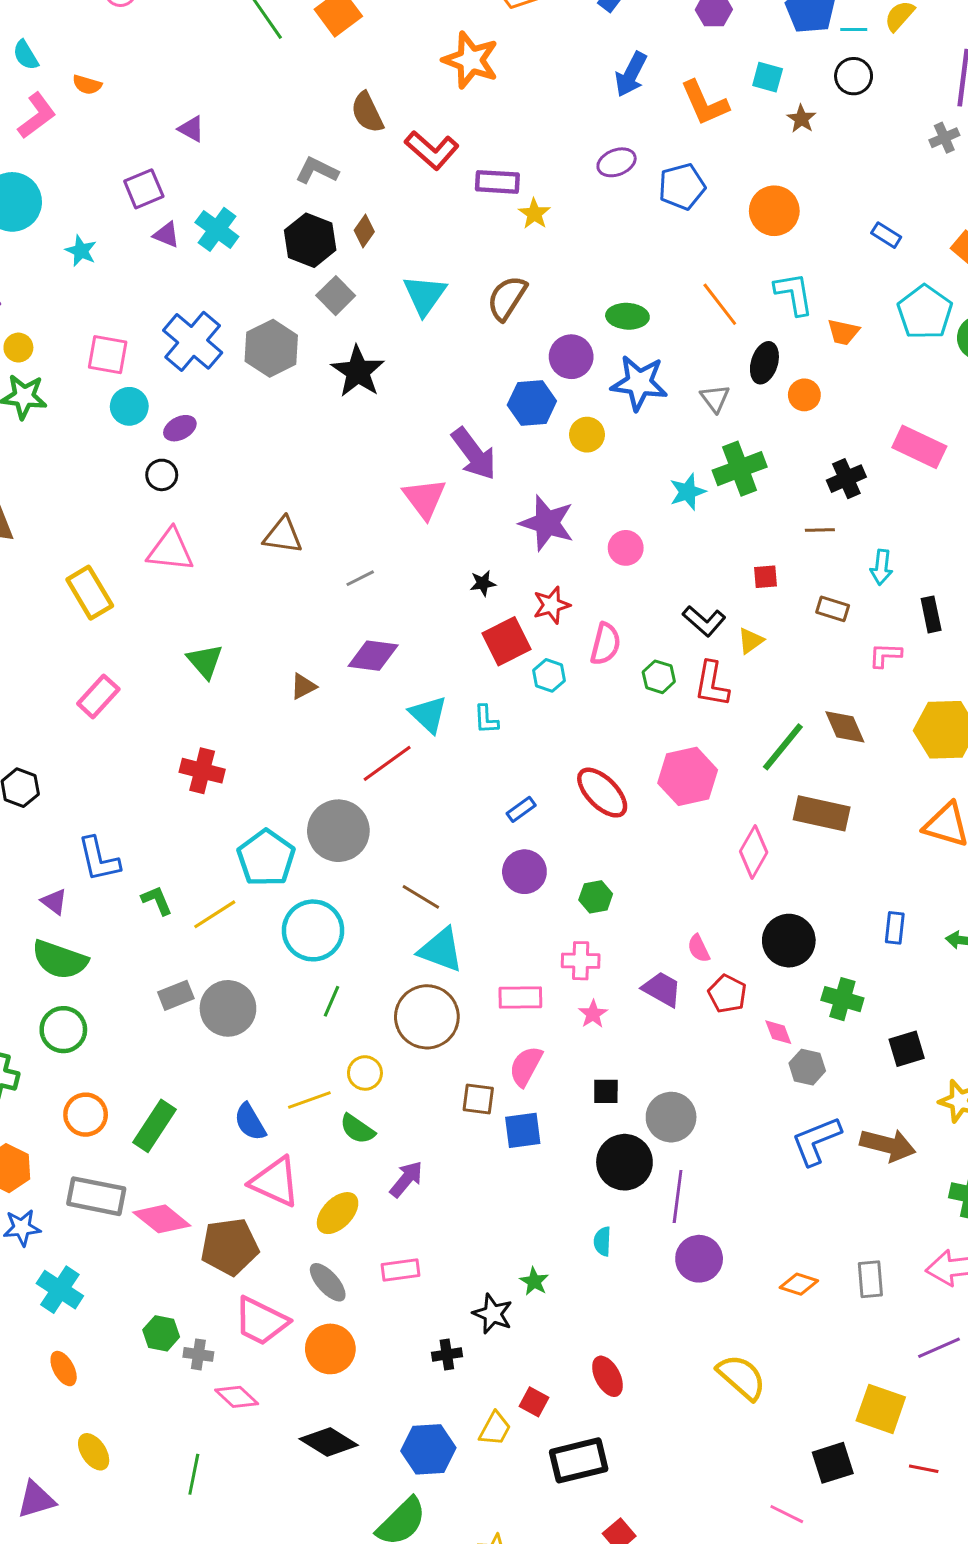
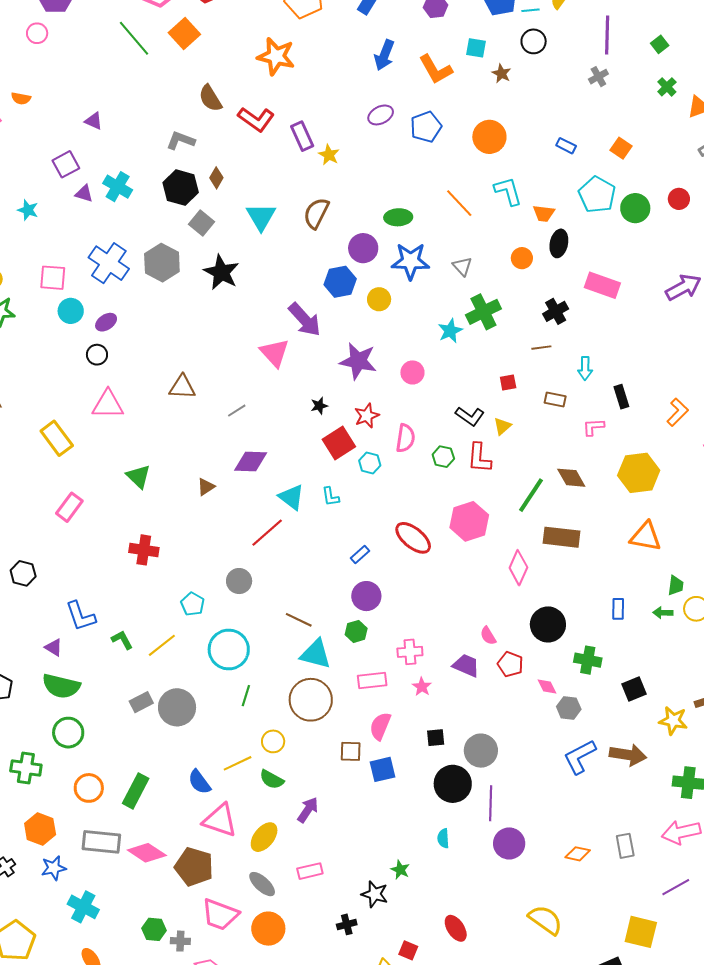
purple rectangle: (497, 182) -> (302, 136), turned 68
black ellipse: (764, 363) -> (559, 243), moved
gray circle: (338, 831) -> (239, 581), size x0.6
cyan pentagon: (266, 858) -> (193, 604), size x0.6
green hexagon: (596, 897) -> (356, 631), moved
brown pentagon: (230, 1247) -> (194, 867), turned 30

